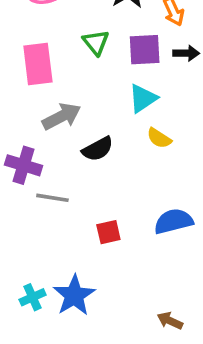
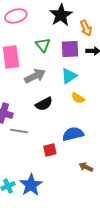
gray arrow: (61, 116) -> (35, 76), moved
blue semicircle: (174, 221) -> (73, 134), moved
brown arrow: (170, 321) -> (86, 167), moved

